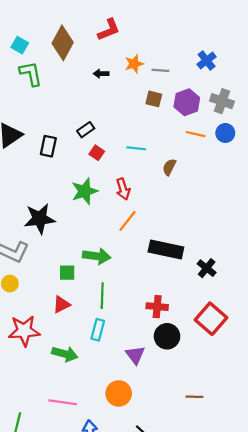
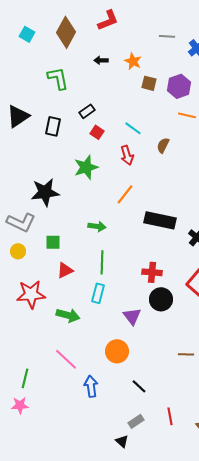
orange star: (134, 64) -> (133, 61), moved, turned -30
gray line: (160, 70) -> (167, 36), moved
green L-shape: (31, 74) -> (58, 78), moved
cyan line: (136, 148) -> (133, 128), turned 30
red arrow: (123, 189) -> (127, 155), moved
green arrow: (97, 256) -> (97, 226), size x0.7
green square: (67, 273) -> (53, 242), moved
pink line: (63, 402) -> (66, 359), turned 35

